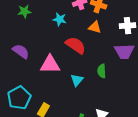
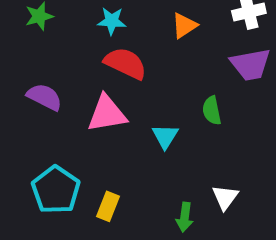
orange triangle: (95, 27) -> (184, 26), turned -40
red semicircle: (76, 45) -> (125, 63), moved

